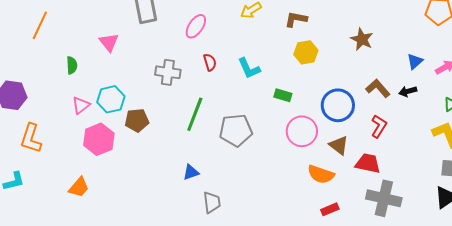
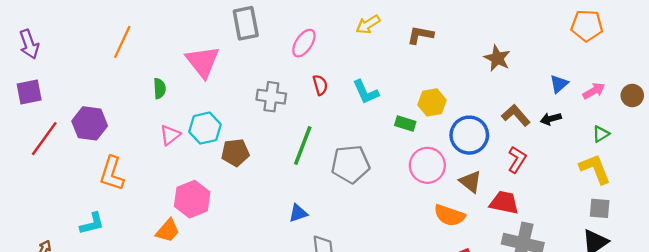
pink triangle: (109, 42) -> (203, 62), size x1.5
yellow hexagon: (306, 52) -> (432, 102), moved
pink hexagon: (99, 139) -> (192, 199), moved

